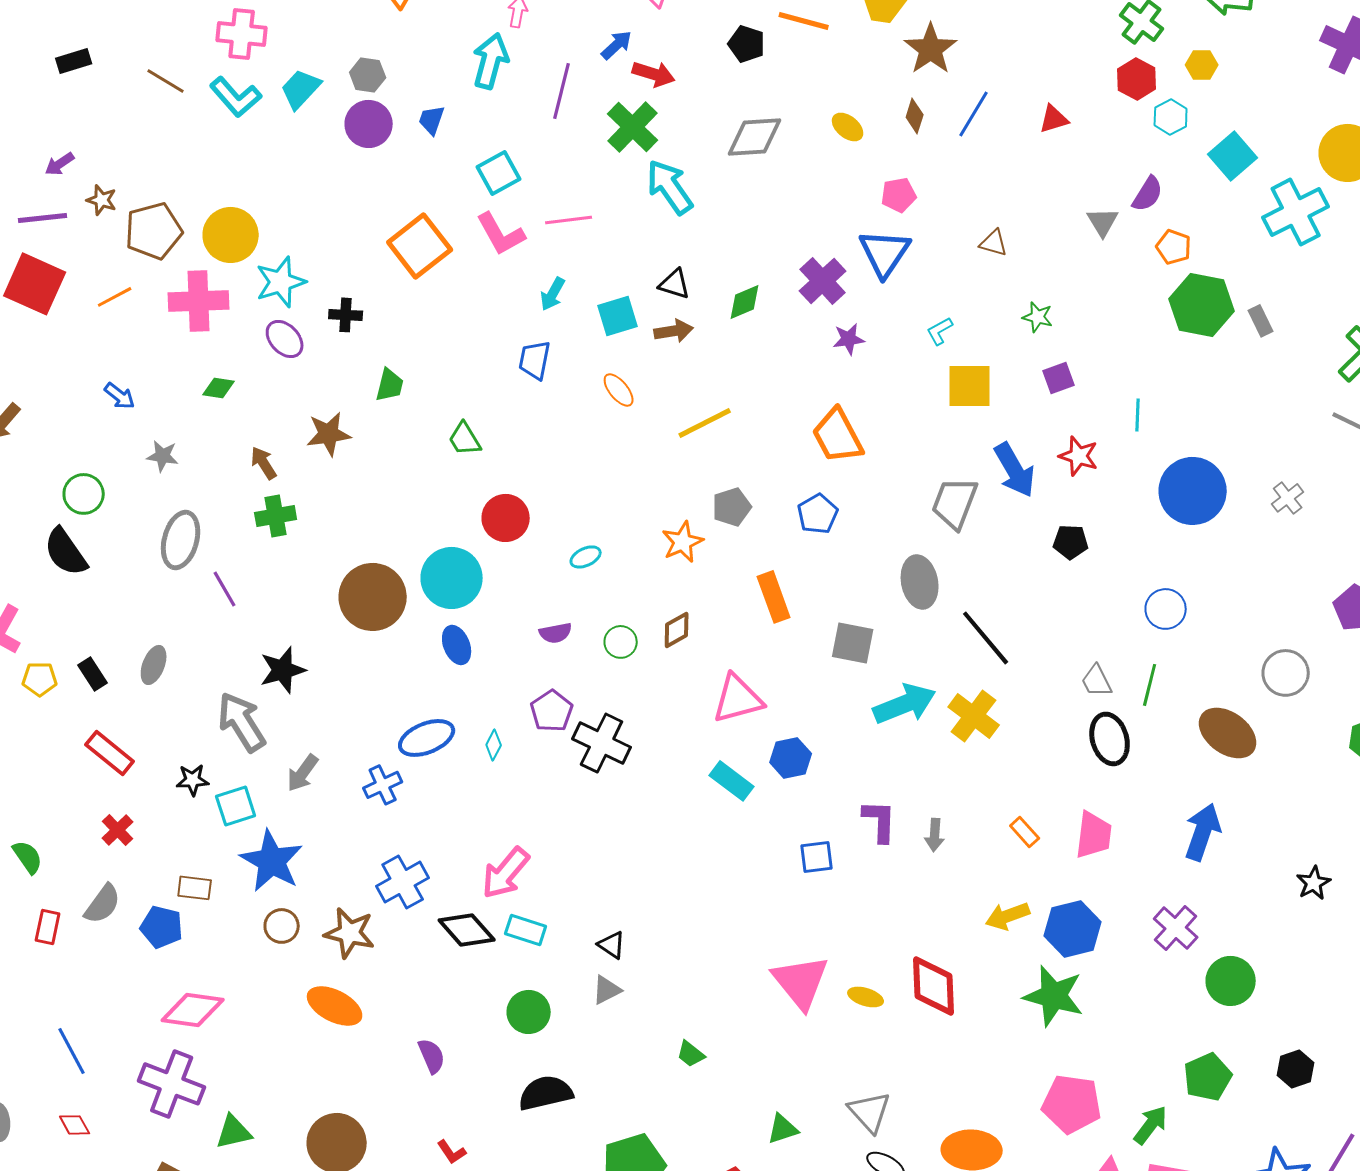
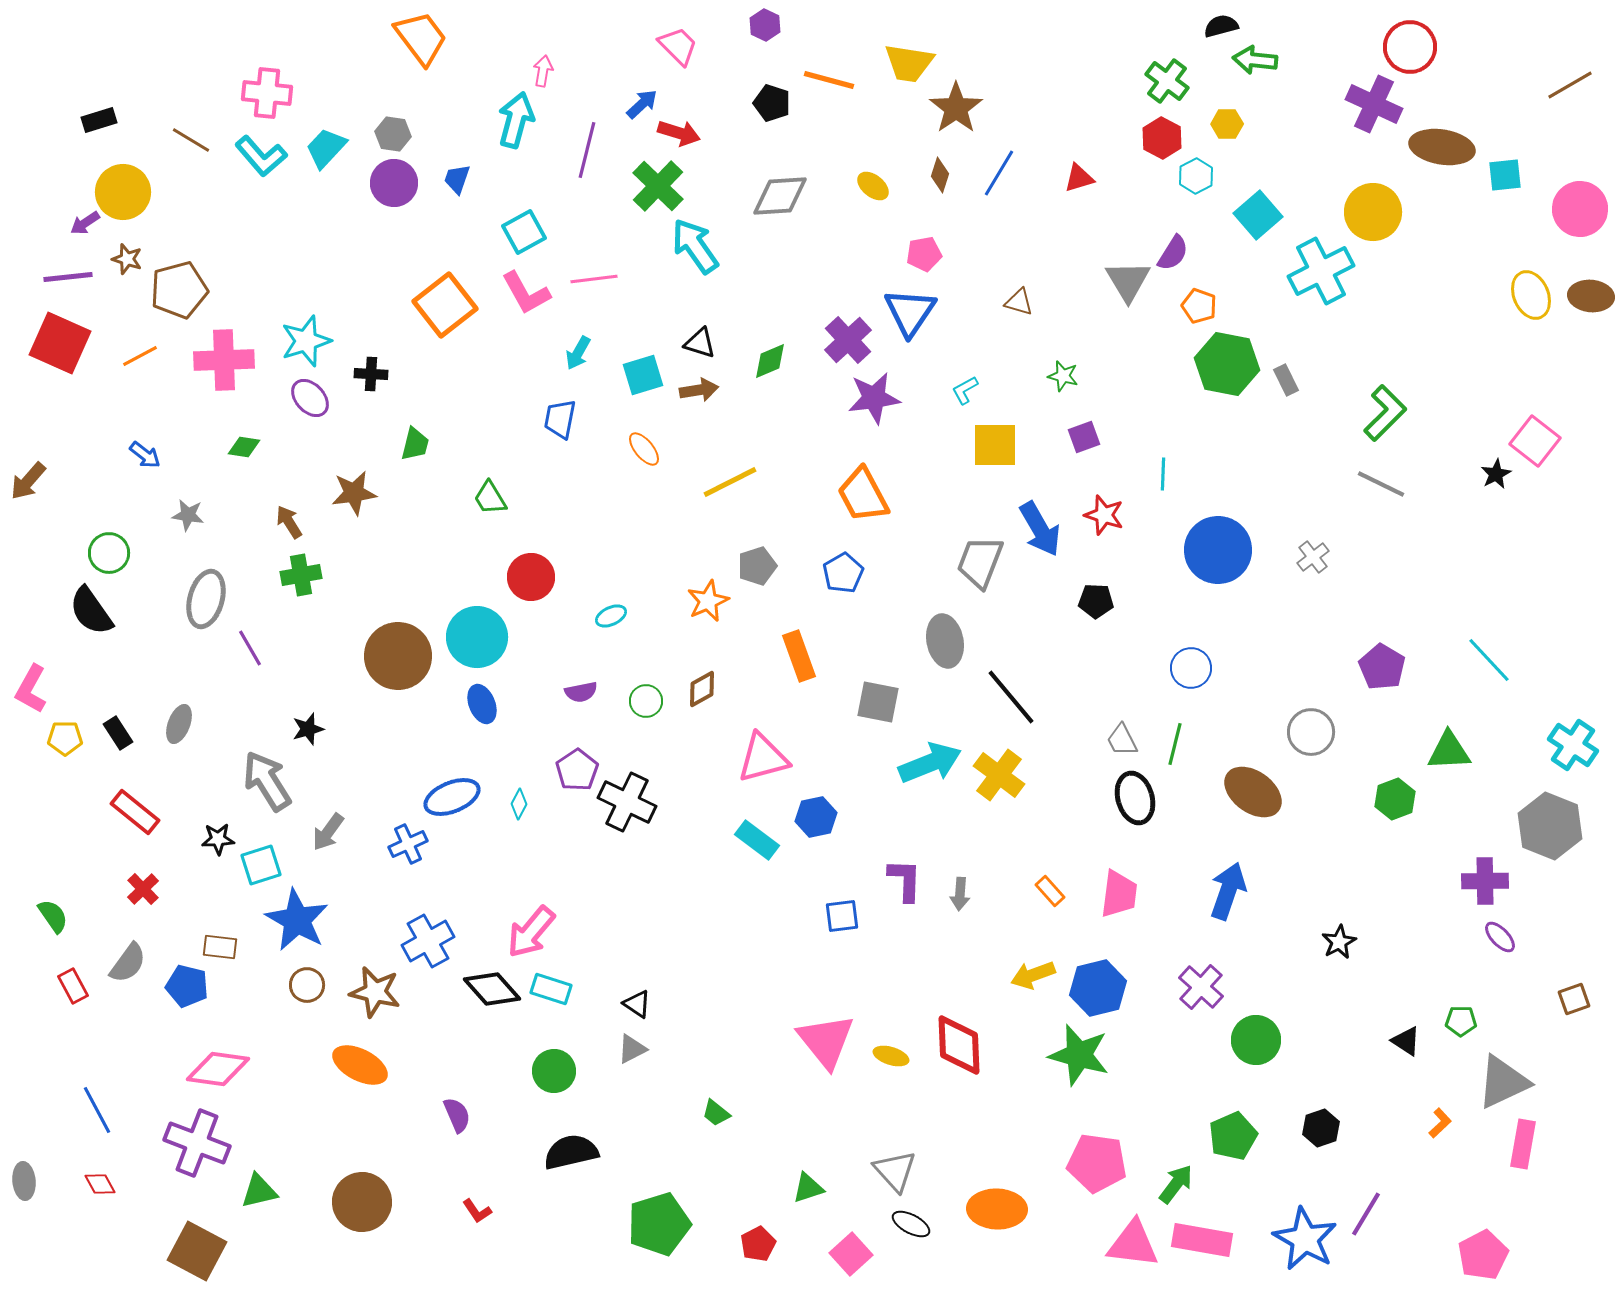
gray triangle: (1103, 222) -> (1128, 281), size x1.4
yellow circle: (231, 235) -> (123, 192), moved
purple star: (849, 339) -> (874, 398), size x1.6
black star: (283, 670) -> (308, 729), size x0.7
red rectangle: (48, 927) -> (73, 986), turned -40

